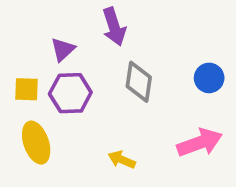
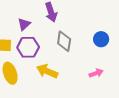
pink arrow: (200, 143) -> (96, 73), size x0.6
yellow arrow: (122, 160) -> (47, 71), moved, size x1.5

